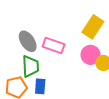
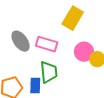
yellow rectangle: (93, 27) -> (73, 18), moved
green trapezoid: (30, 66) -> (49, 72), moved

